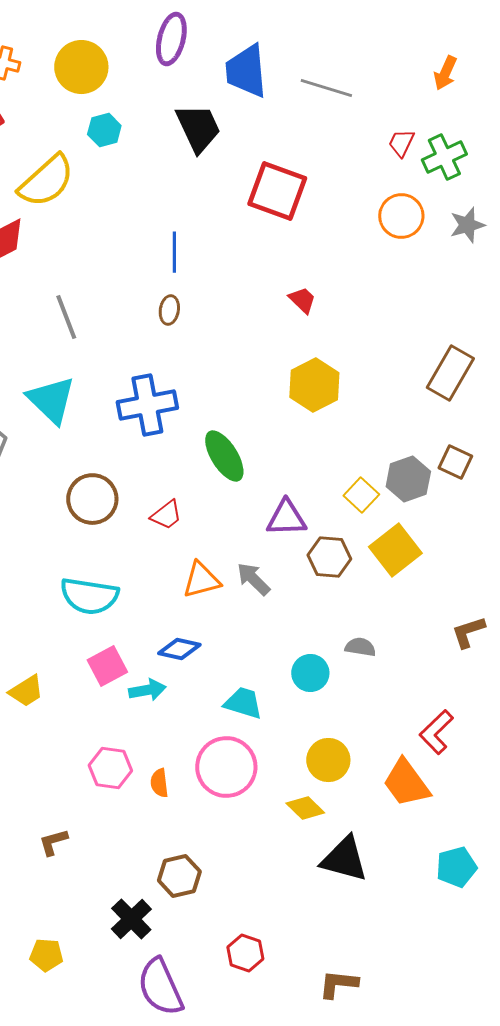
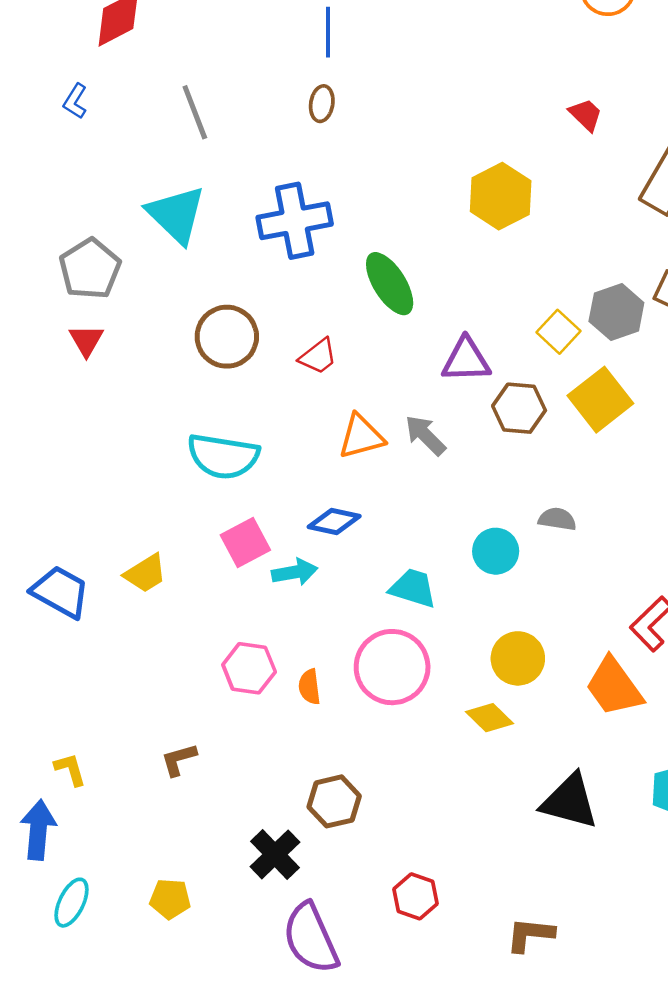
red trapezoid: (302, 300) -> (586, 115), moved
black triangle: (344, 859) -> (570, 801), moved

